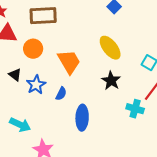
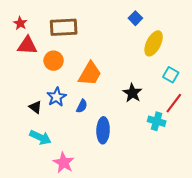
yellow ellipse: (110, 48) -> (154, 43), moved, turned 65
orange trapezoid: (69, 62) -> (90, 74), turned 60
black triangle: (15, 75) -> (35, 107), moved

